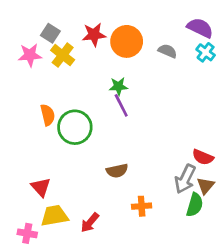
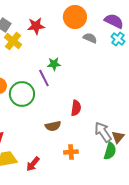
orange circle: (127, 41) -> (75, 17), moved
purple line: (121, 105) -> (44, 78), moved
red semicircle: (203, 157) -> (76, 108), moved, turned -105
gray arrow: (185, 179) -> (103, 132), turned 120

